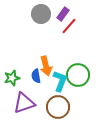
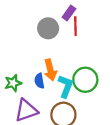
gray circle: (41, 14) -> (48, 28), moved
red line: (69, 26) -> (75, 26), turned -42

